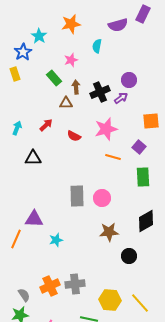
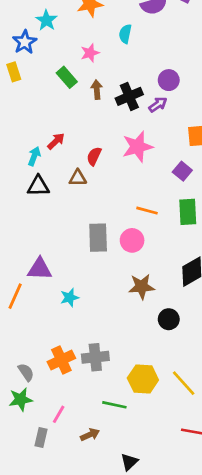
brown triangle: (66, 103) -> (78, 178), moved
cyan arrow: (17, 128) -> (34, 156), moved
red semicircle: (74, 136) -> (94, 156), turned 88
orange line: (113, 157) -> (147, 211), moved

